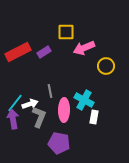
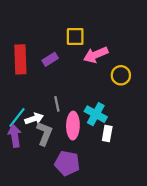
red rectangle: (18, 52) -> (20, 59), turned -65

